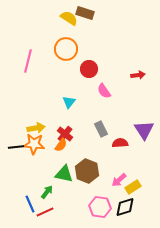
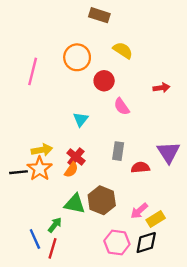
yellow semicircle: (69, 18) -> (123, 50), moved
gray rectangle: (101, 129) -> (118, 151), turned 35
orange star: (34, 144) -> (40, 169), turned 30
red line: (45, 212) -> (52, 248), turned -48

